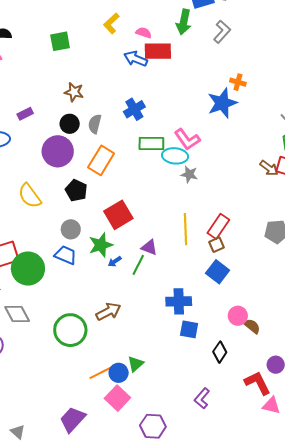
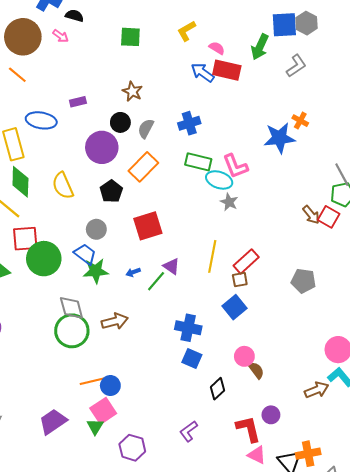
green star: (101, 245) -> (96, 271), moved
gray diamond: (17, 314) -> (71, 308), moved
green triangle: (136, 364) -> (95, 427), moved, turned -30

